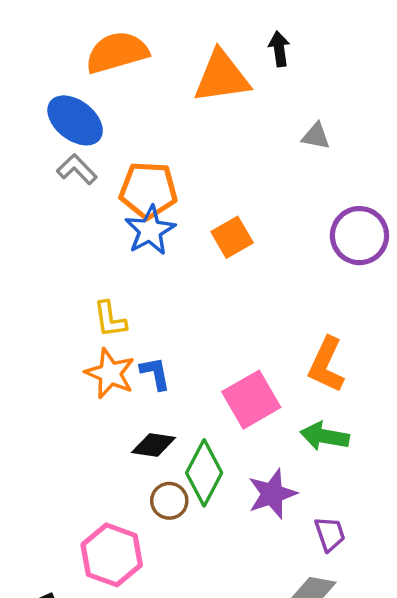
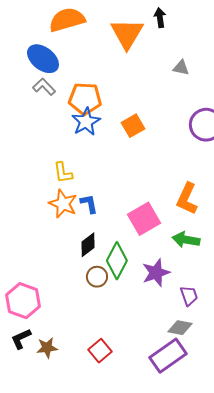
orange triangle: (222, 77) -> (127, 34), turned -51
black diamond: (154, 445) -> (88, 245), turned -45
pink hexagon: (112, 555) -> (23, 301), moved

